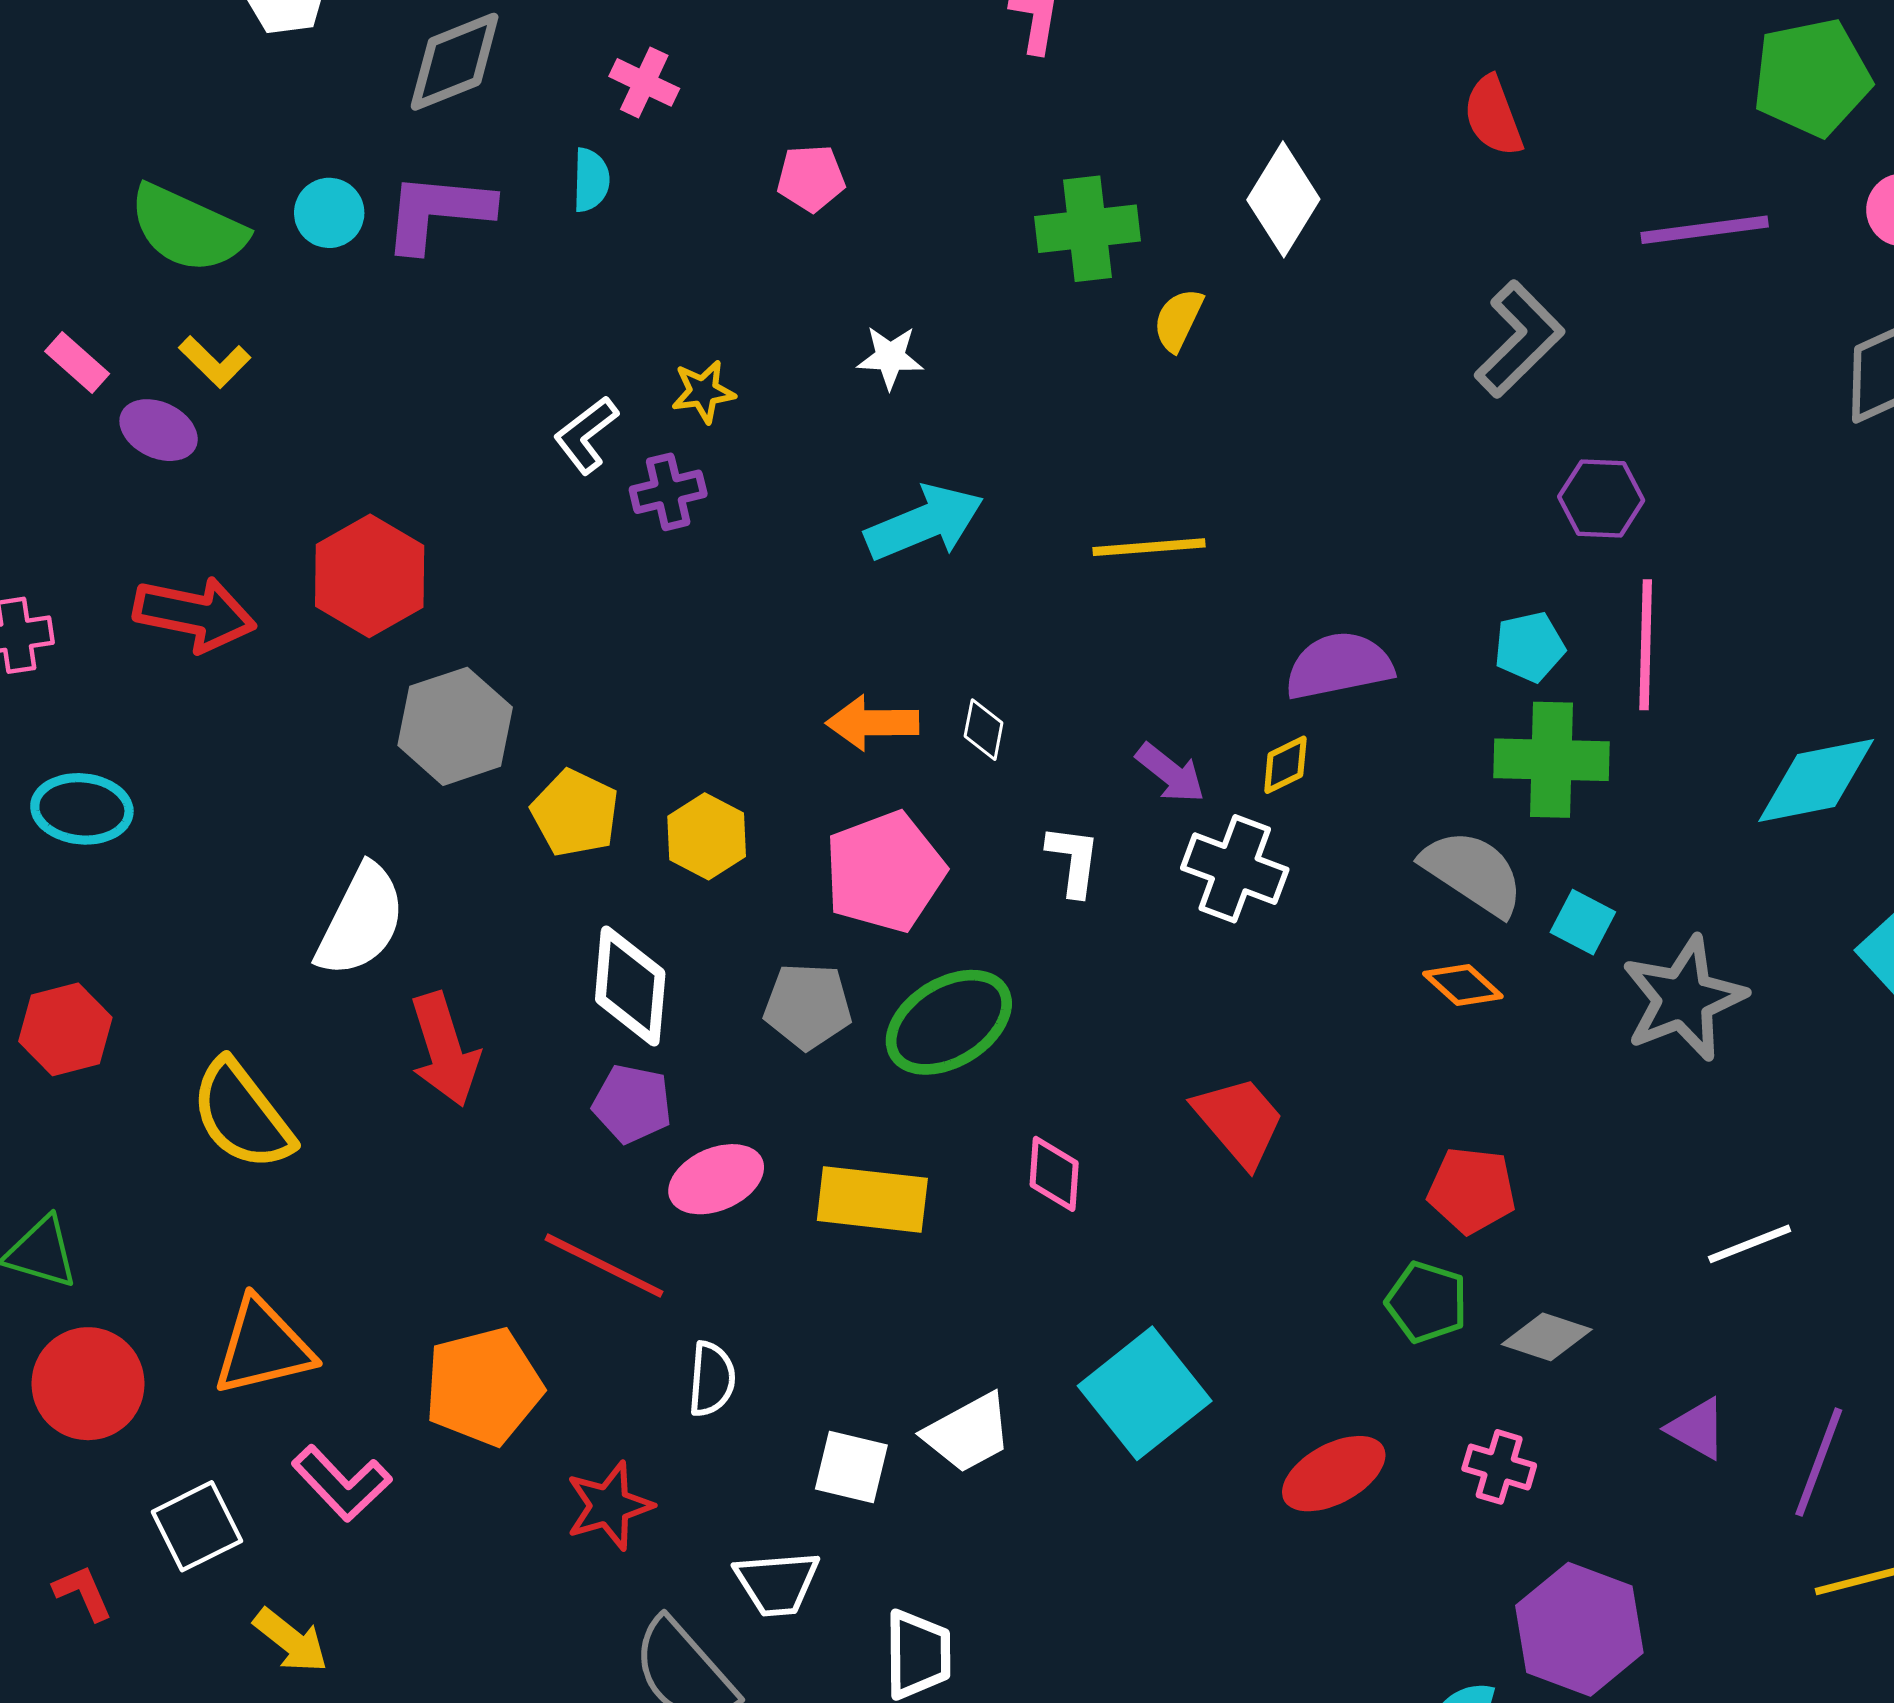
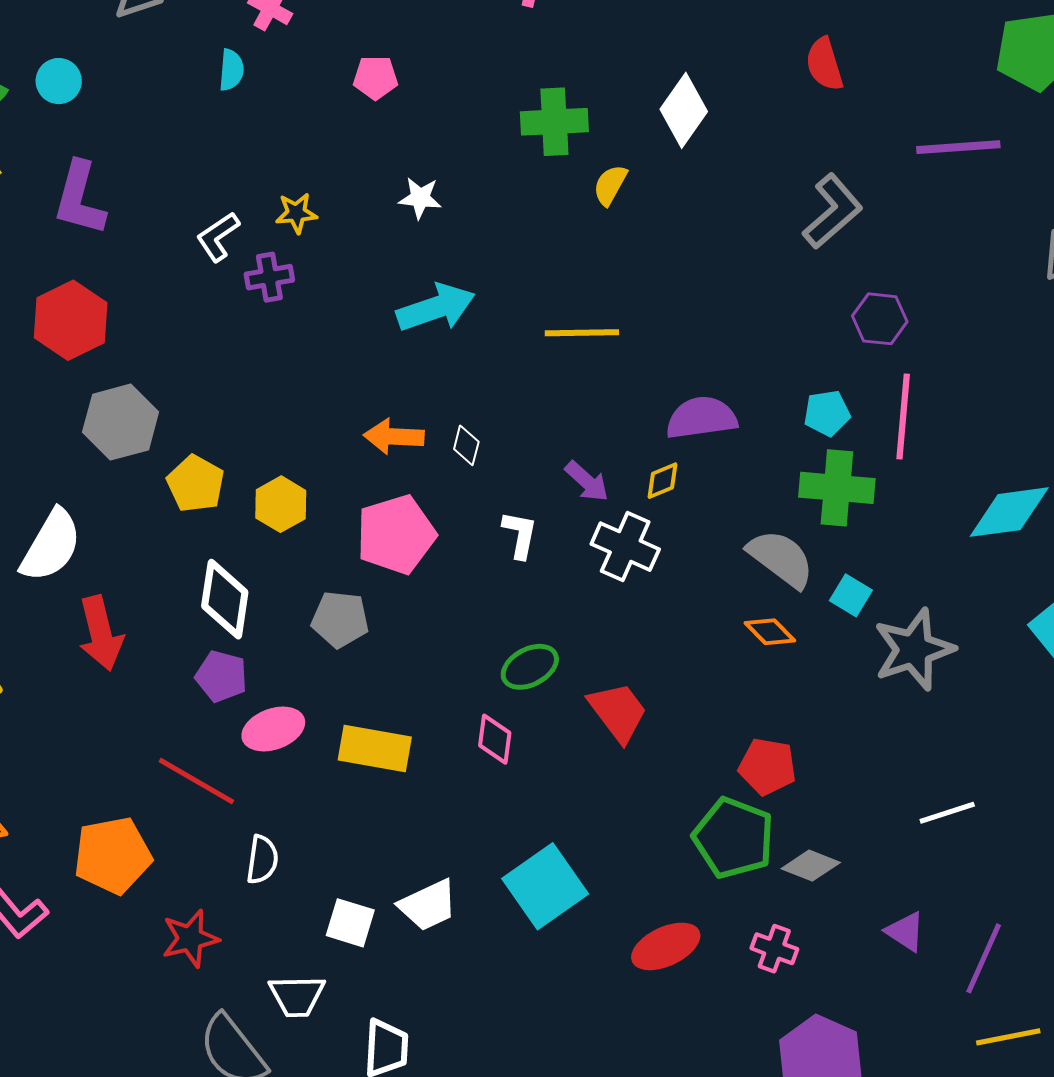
purple L-shape: (438, 212) -> (80, 198), moved, turned -84
green ellipse: (949, 1022) -> (530, 667), moved, size x0.7
green pentagon: (1427, 1302) -> (733, 838), size x1.5

